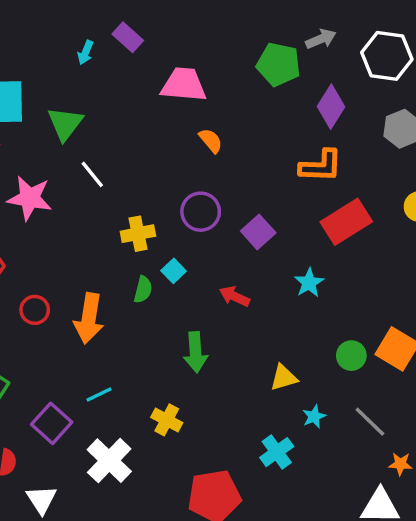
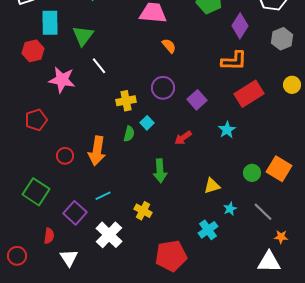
red arrow: (234, 296) -> (183, 138), turned -60
red circle: (35, 310) -> (65, 156), moved

